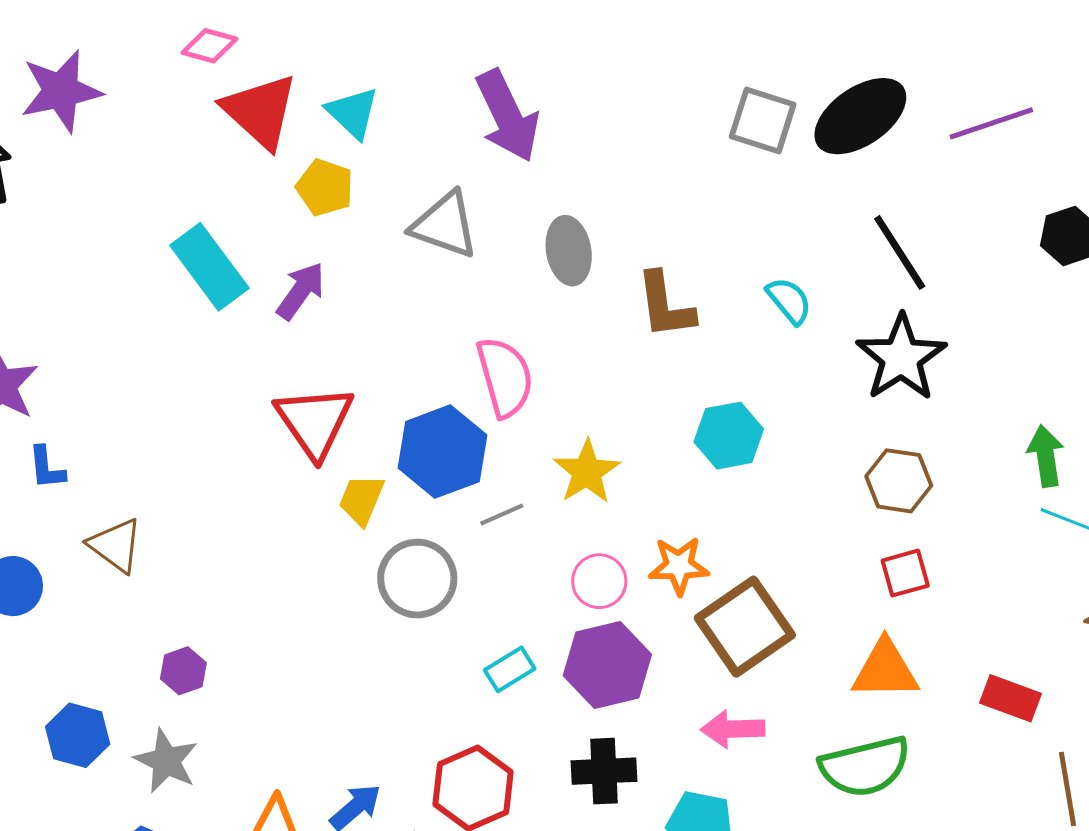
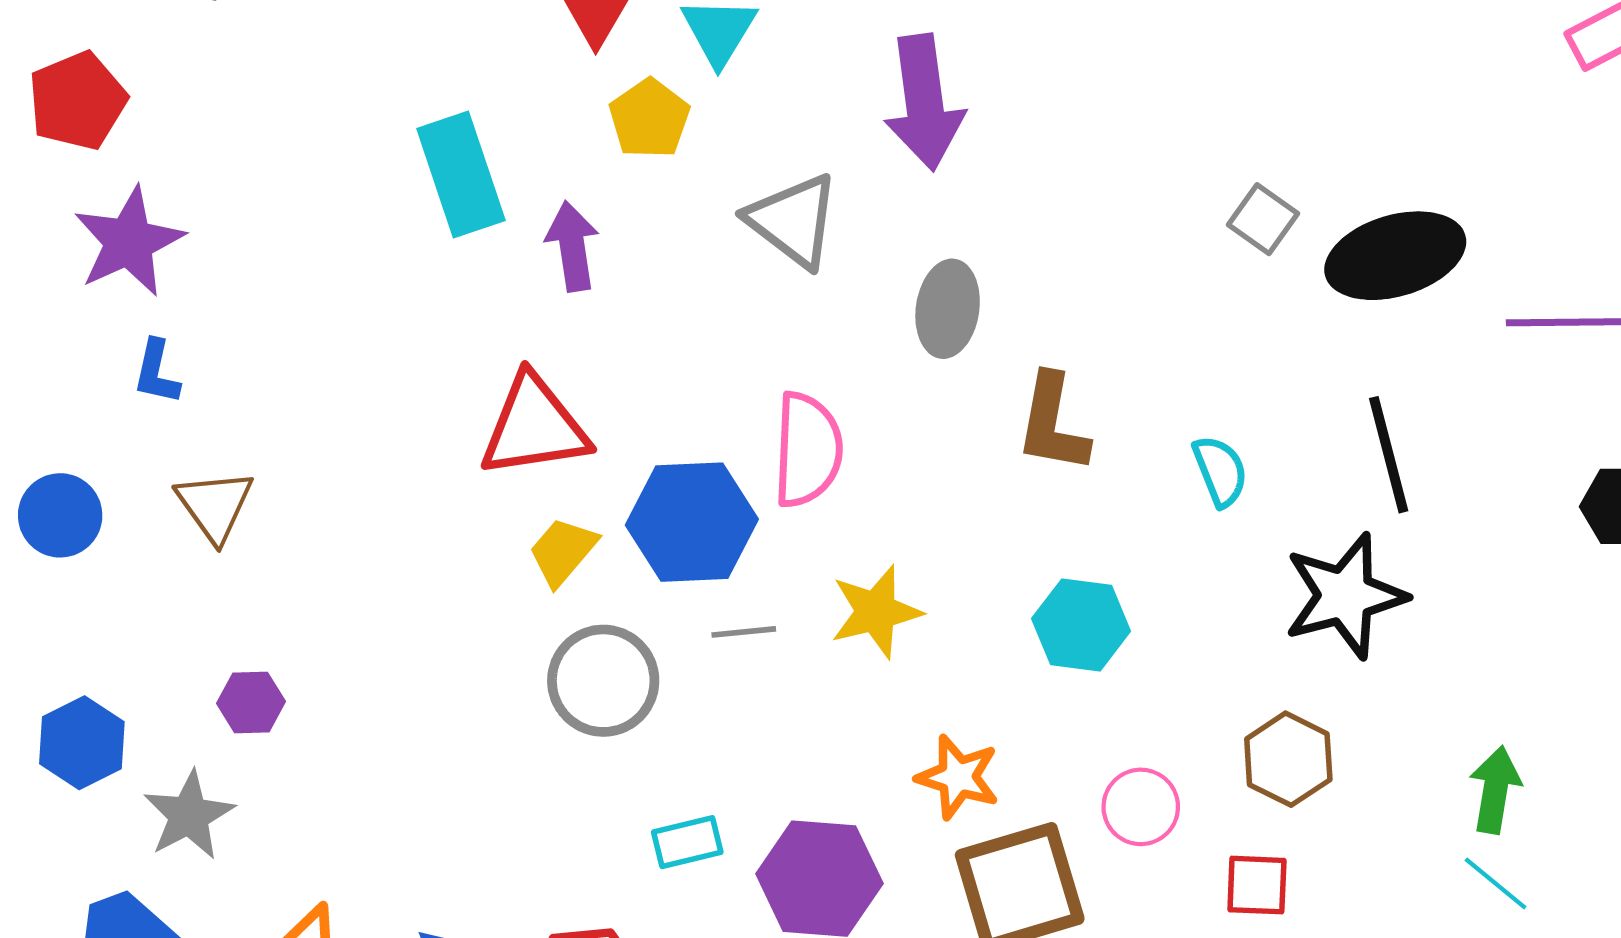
gray square: (763, 120) -> (1263, 219), size x0.7
purple arrow: (301, 291) -> (572, 246), turned -62
red triangle: (315, 421) -> (534, 426), turned 38
pink circle: (599, 581) -> (1141, 807), moved

